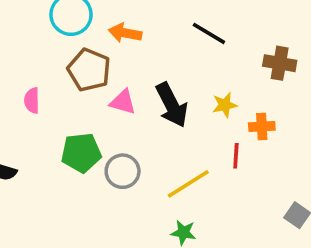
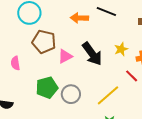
orange arrow: (125, 33) -> (79, 18), moved
pink triangle: (123, 102) -> (65, 56), turned -35
red line: (236, 156) -> (132, 76), turned -40

